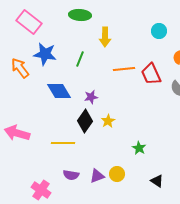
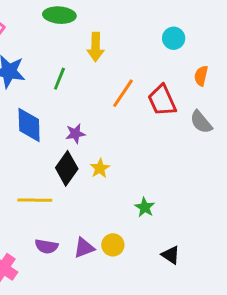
orange line: (124, 69) -> (123, 93), turned -50
blue diamond: (59, 91) -> (29, 125), turned 30

